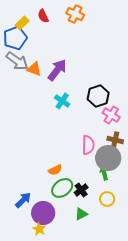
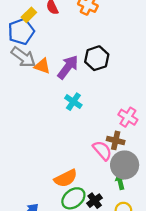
black hexagon: (98, 96) -> (97, 58), moved
brown cross: (115, 140) -> (116, 140), moved
pink semicircle: (88, 145) -> (102, 150), turned -42
orange semicircle: (55, 170) -> (66, 178), size x1.5

